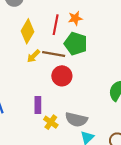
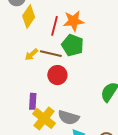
orange star: (75, 18) -> (74, 21), size x1.5
yellow diamond: (28, 31) -> (29, 16), moved
yellow cross: (51, 122) -> (44, 118), size x1.6

